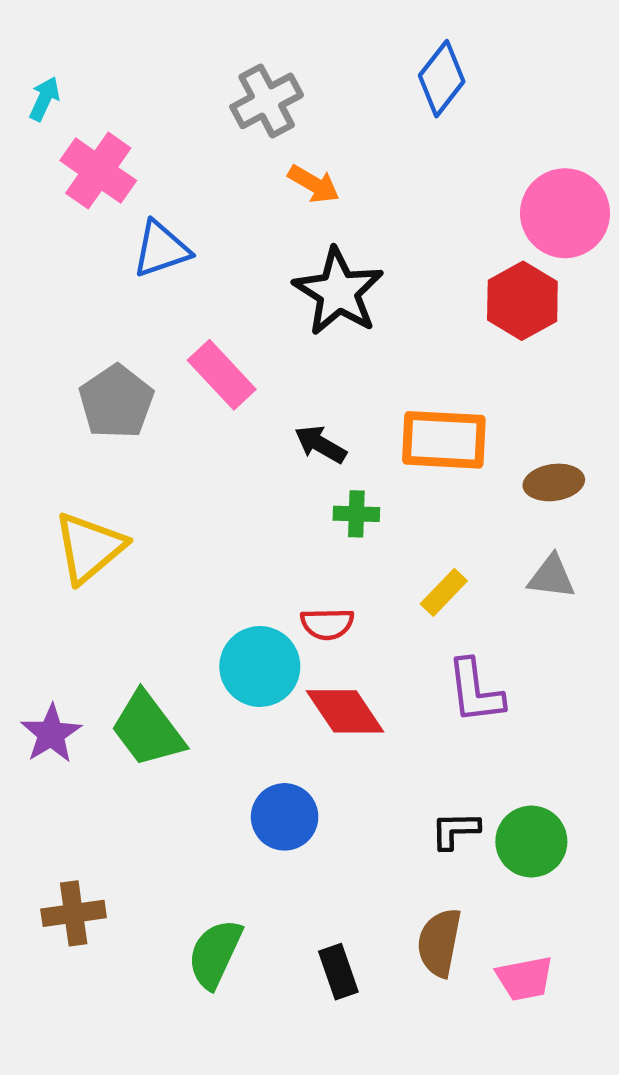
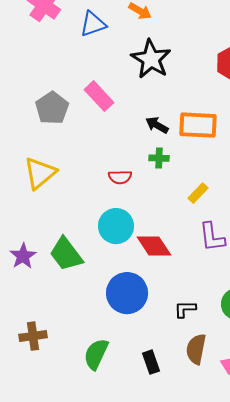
blue triangle: (161, 249) -> (93, 24), moved
black arrow: (320, 444) -> (157, 125), moved
red semicircle: (327, 624) -> (120, 177), moved
blue circle: (285, 817) -> (127, 293), size x1.4
black L-shape: (455, 830) -> (185, 309), moved

